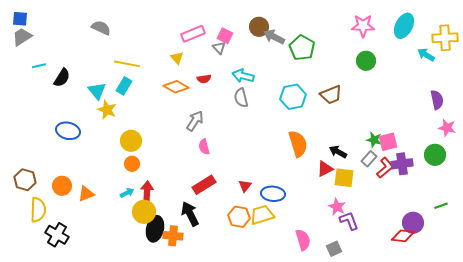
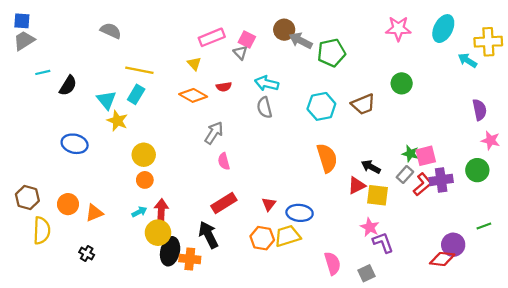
green pentagon: (302, 48) -> (331, 53), turned 30
green circle: (366, 61) -> (402, 83), moved
black cross: (57, 235) -> (87, 253), moved, size x0.6

